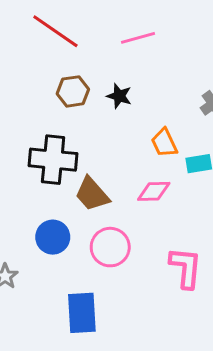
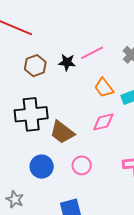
pink line: (138, 38) -> (92, 53), moved
pink circle: (110, 247) -> (82, 165), size x0.7

